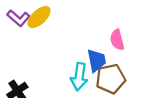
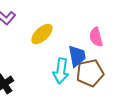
yellow ellipse: (39, 17) -> (42, 34), moved

